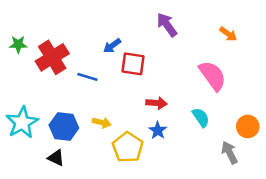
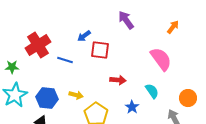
orange arrow: (228, 34) -> (173, 27), turned -88
green star: (18, 44) -> (12, 67), moved
blue star: (158, 130) -> (132, 107), moved

